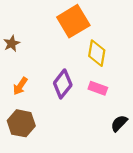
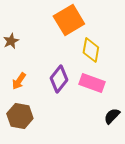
pink rectangle: (98, 88) -> (92, 83), size x1.4

